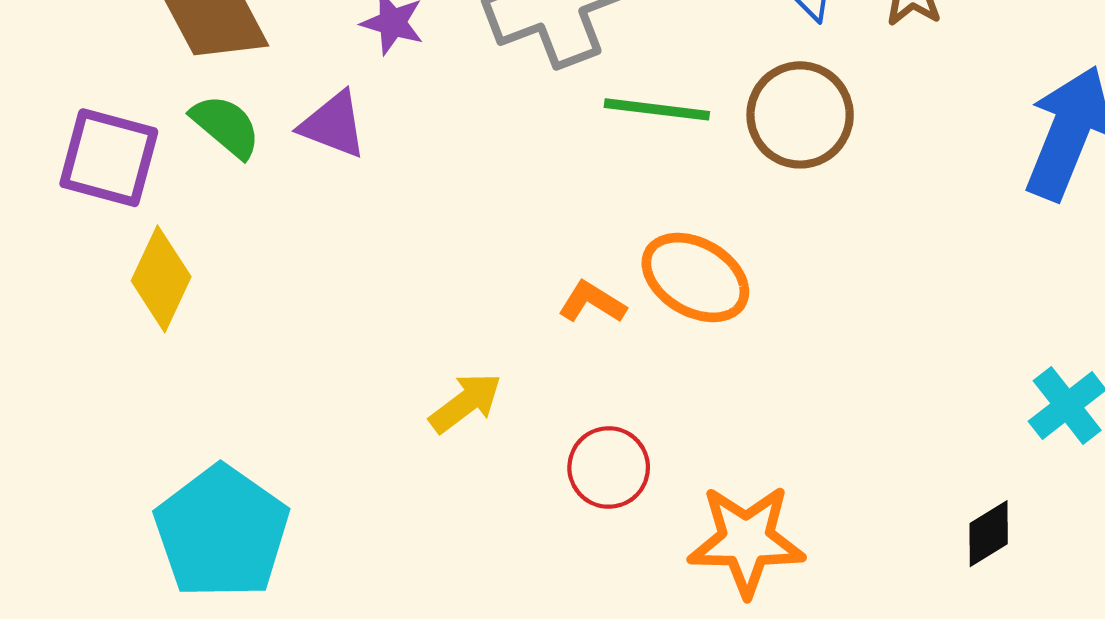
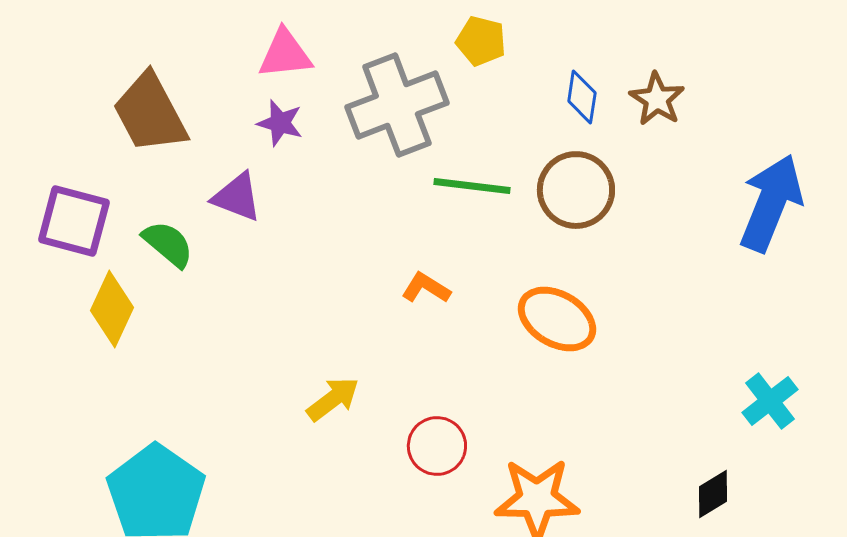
green semicircle: (226, 126) -> (168, 244), moved
orange ellipse: (695, 277) -> (557, 319), moved
orange L-shape: (592, 302) -> (426, 288), moved

